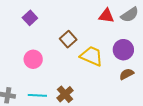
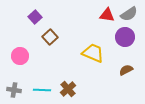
brown square: (68, 39) -> (50, 37), moved
purple circle: (123, 50) -> (125, 37), moved
pink circle: (33, 59) -> (20, 56), moved

